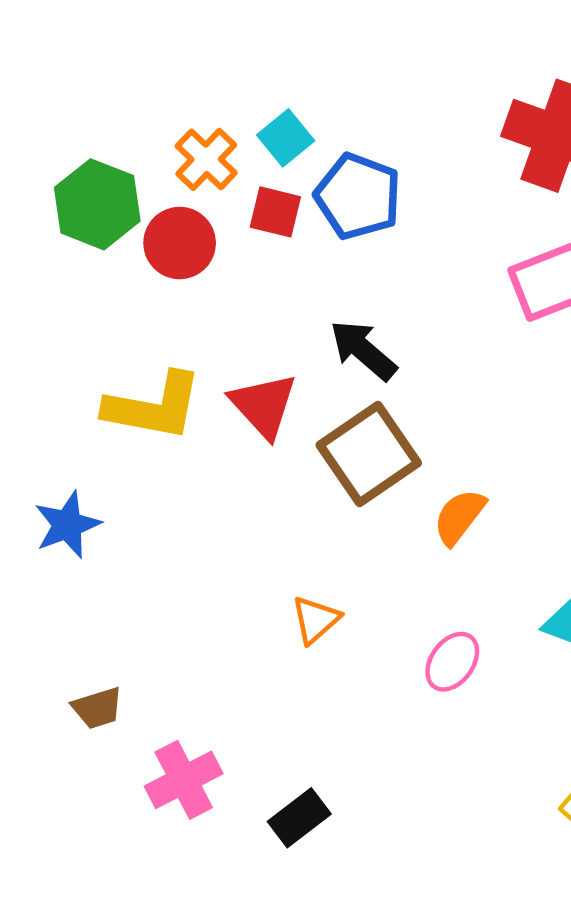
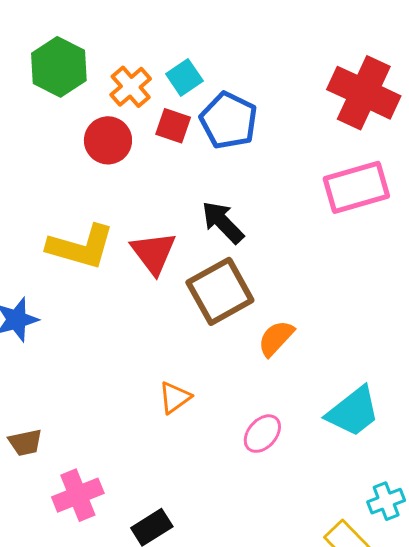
green hexagon: (97, 204) -> (59, 67), moved

